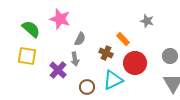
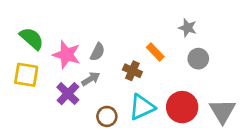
pink star: (60, 19) -> (67, 55), moved
gray circle: (170, 56) -> (198, 59), moved
gray arrow: (75, 59) -> (91, 79), turned -112
red circle: (135, 63) -> (182, 107), moved

